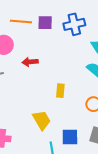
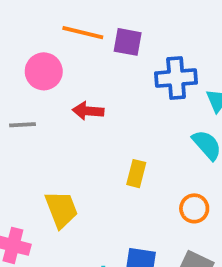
blue cross: (74, 24) -> (176, 78), moved
yellow trapezoid: (42, 120) -> (61, 209), moved

